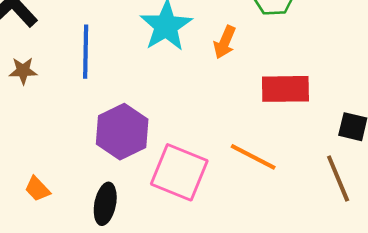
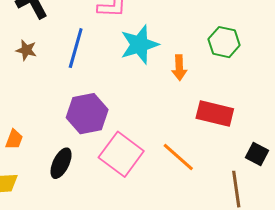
orange arrow: (225, 42) -> (179, 68), turned -40
orange trapezoid: (37, 189) -> (14, 139), turned -130

